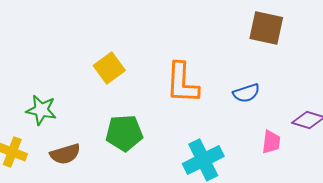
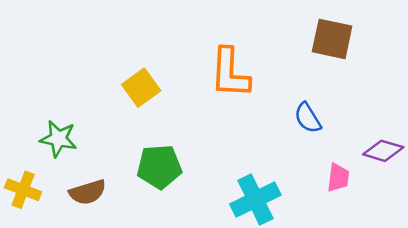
orange L-shape: (182, 83) -> (230, 73), moved
blue semicircle: (246, 93) -> (308, 118), turned 76

